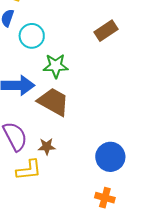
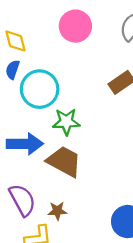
cyan circle: (32, 36) -> (40, 89), size x1.4

